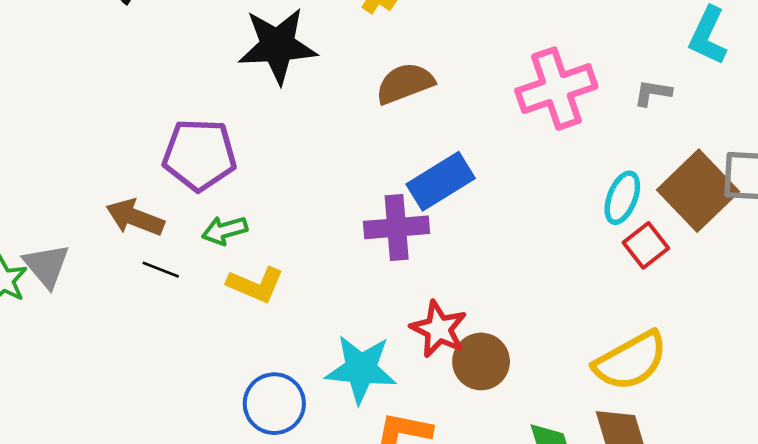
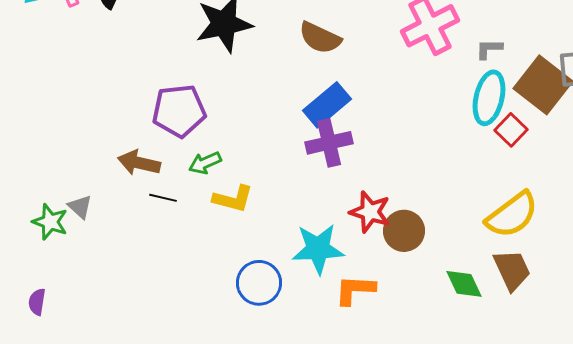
brown semicircle: (405, 83) -> (320, 38), turned -126
gray L-shape: (653, 93) -> (489, 49), moved
blue rectangle: (441, 181) -> (327, 105), moved
cyan ellipse: (622, 198) -> (489, 98), size x1.4
gray triangle: (46, 266) -> (80, 207), size x0.7

